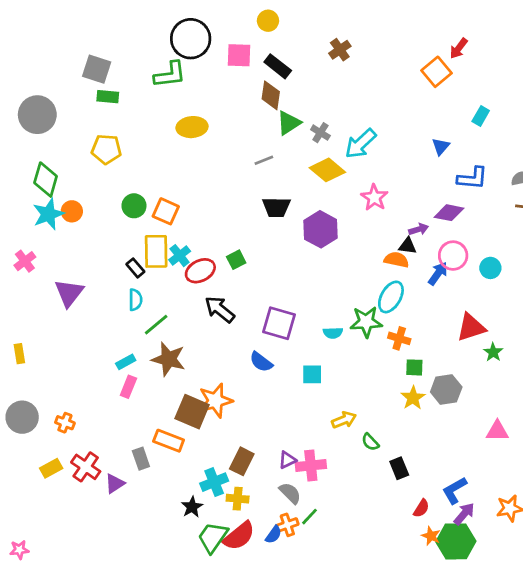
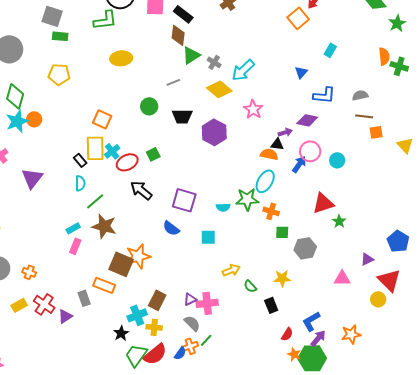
green circle: (134, 206) -> (149, 106), moved
yellow star: (413, 398) -> (282, 278), moved, turned 30

